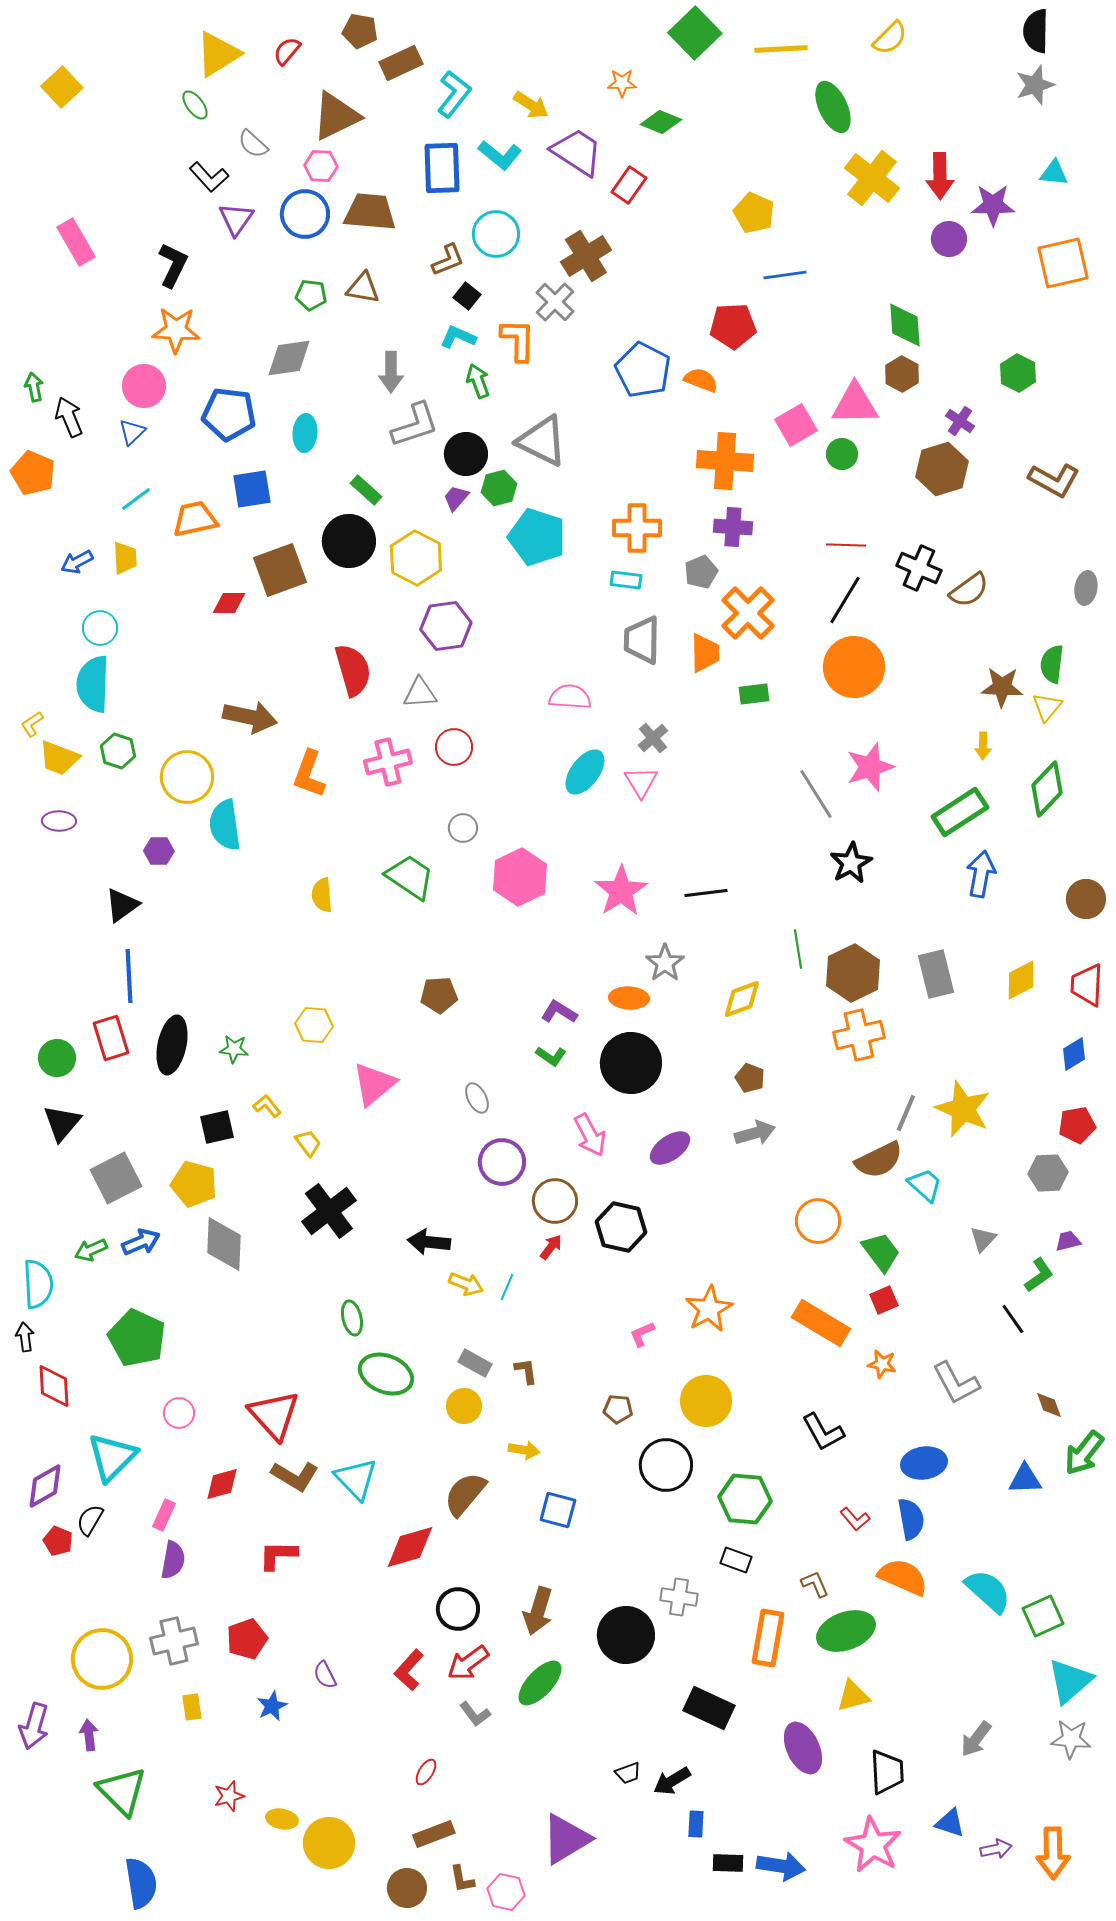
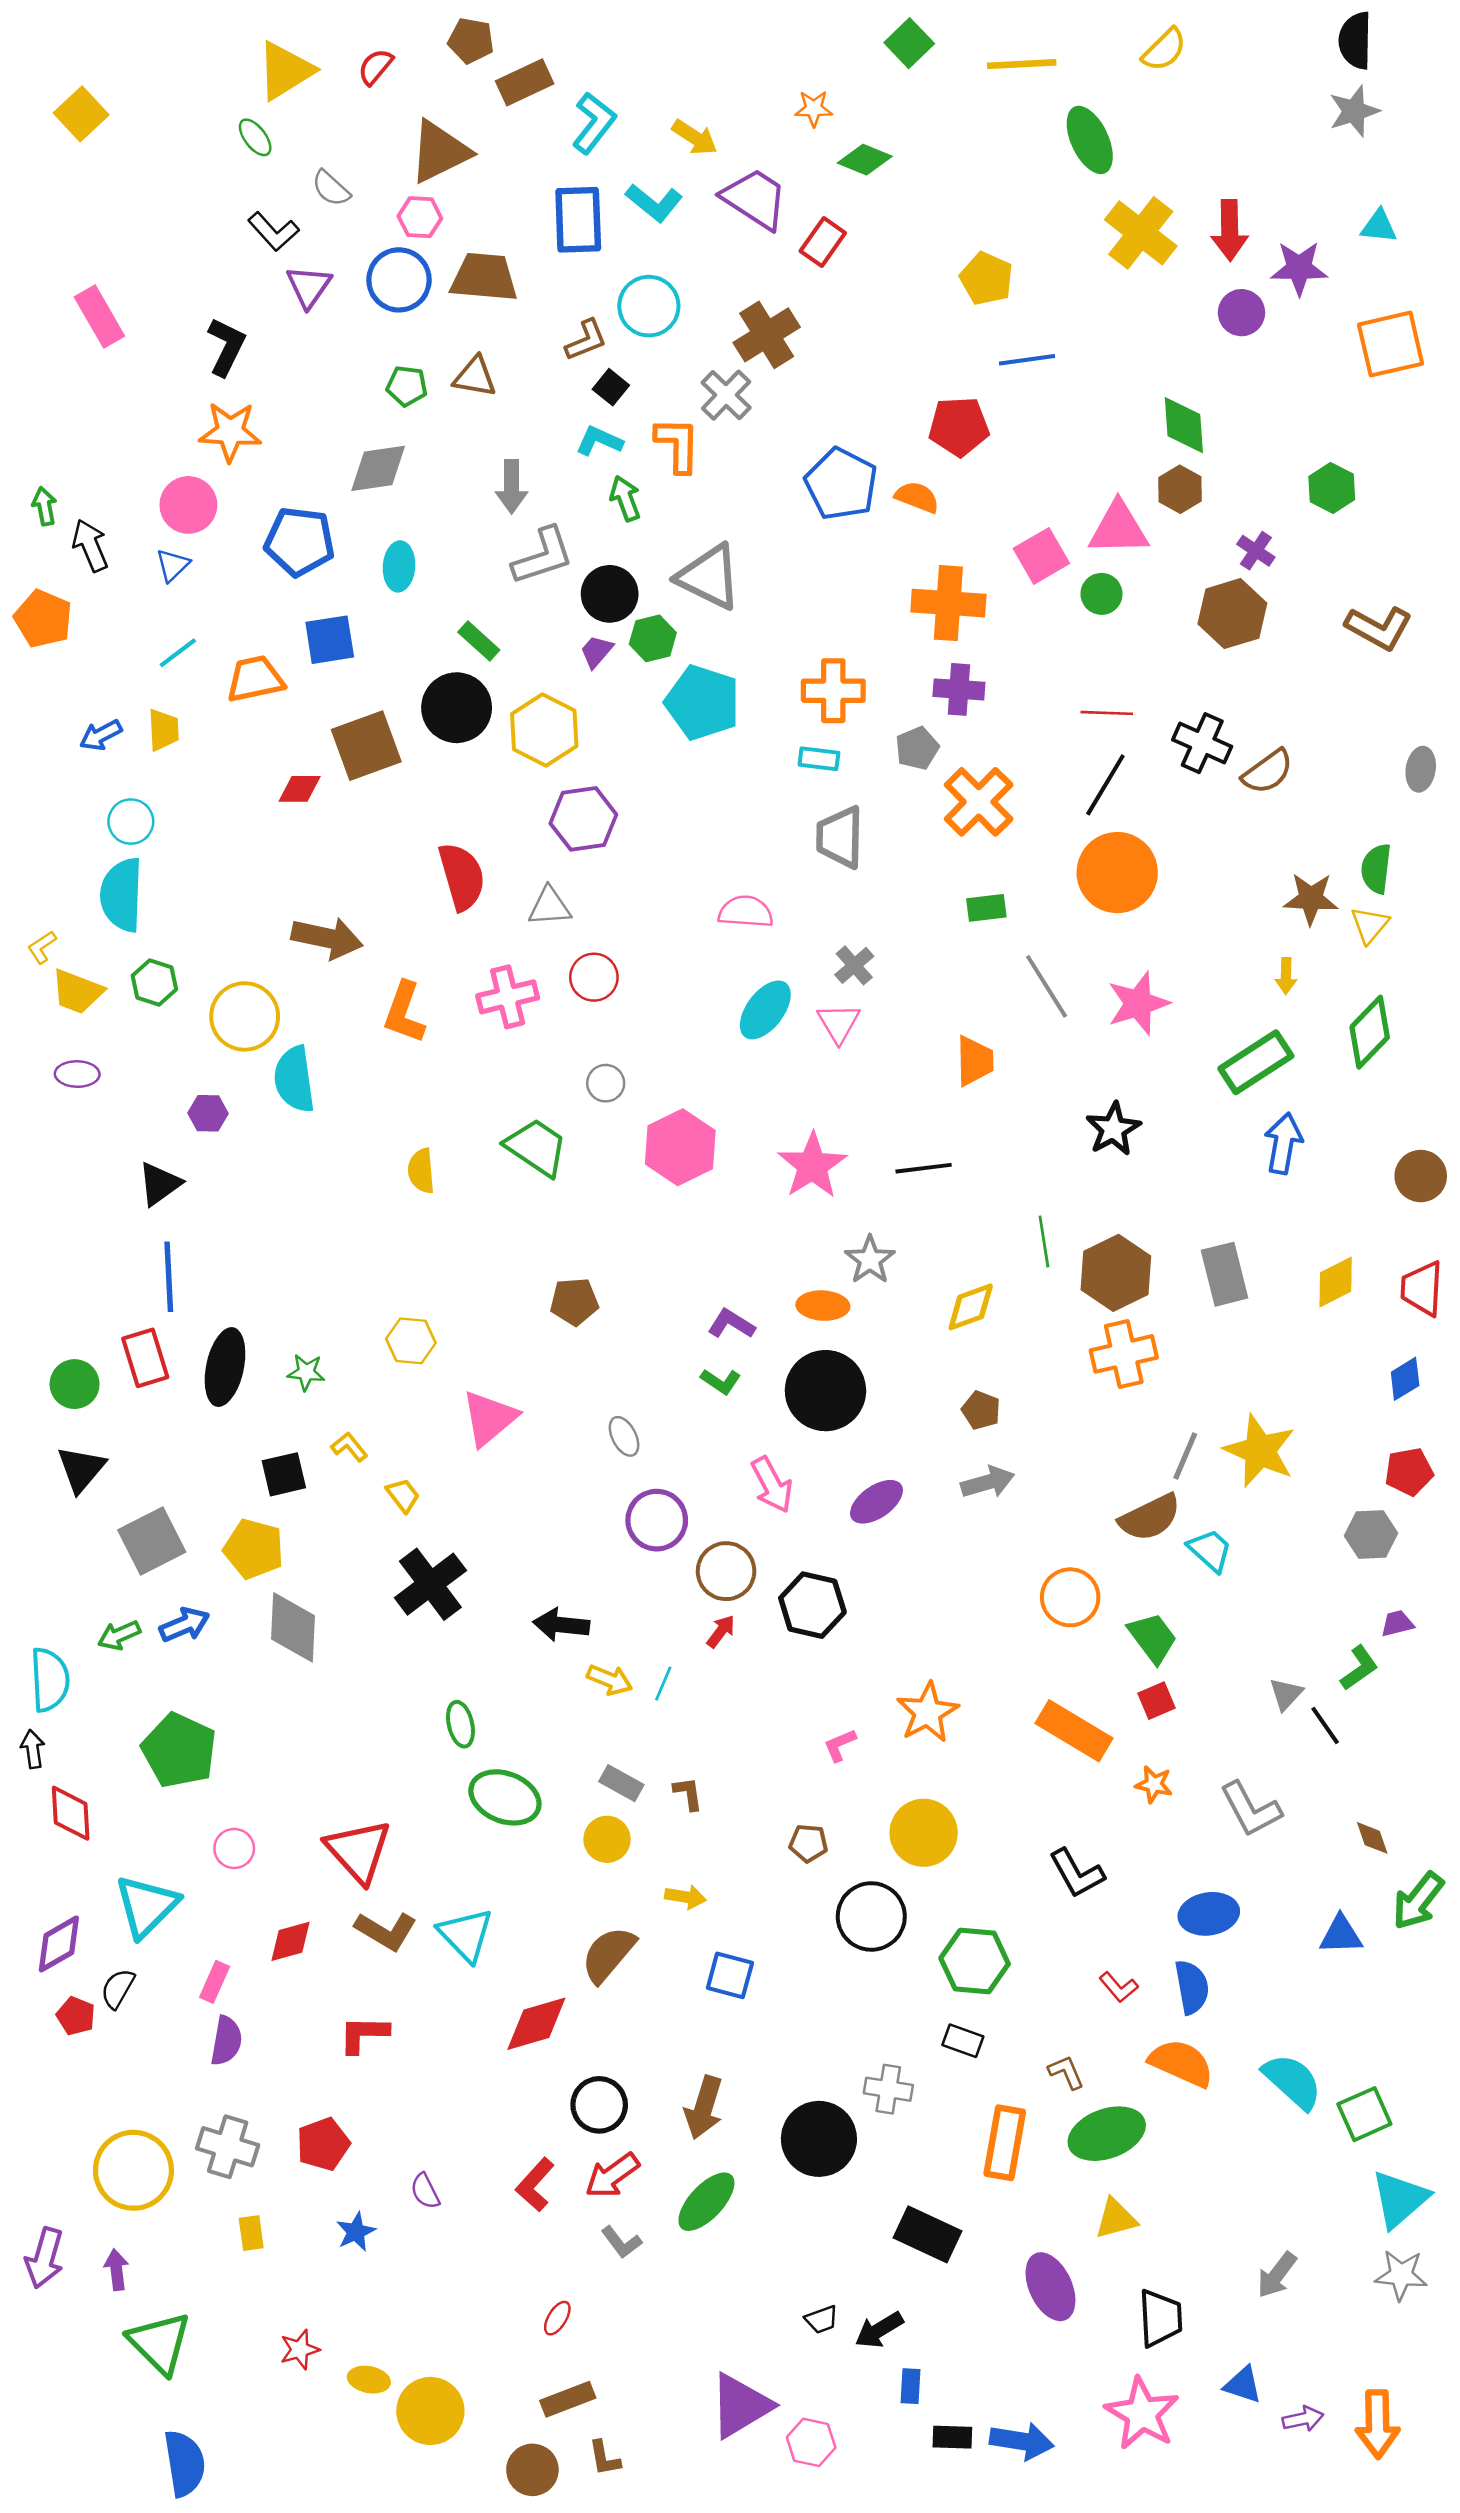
green square: (695, 33) -> (909, 43), size x0.7
orange trapezoid: (705, 653) -> (975, 1061), moved
gray line: (816, 794) -> (1047, 986), moved
gray triangle: (983, 1239) -> (1286, 1694), moved
gray cross: (174, 1641) -> (228, 2147), turned 30
pink hexagon: (506, 1892) -> (811, 2442), moved

